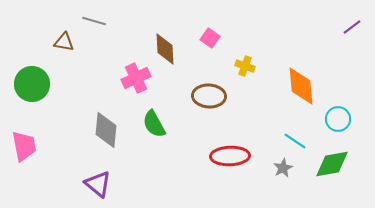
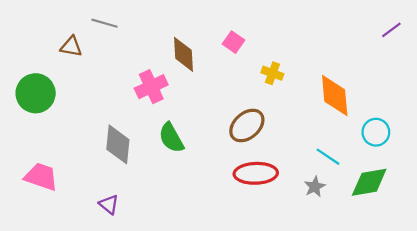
brown ellipse: (209, 96) -> (247, 126), moved, turned -44
pink trapezoid: (24, 146) -> (41, 177), moved, turned -60
purple triangle: (98, 184) -> (109, 204), size x0.7

